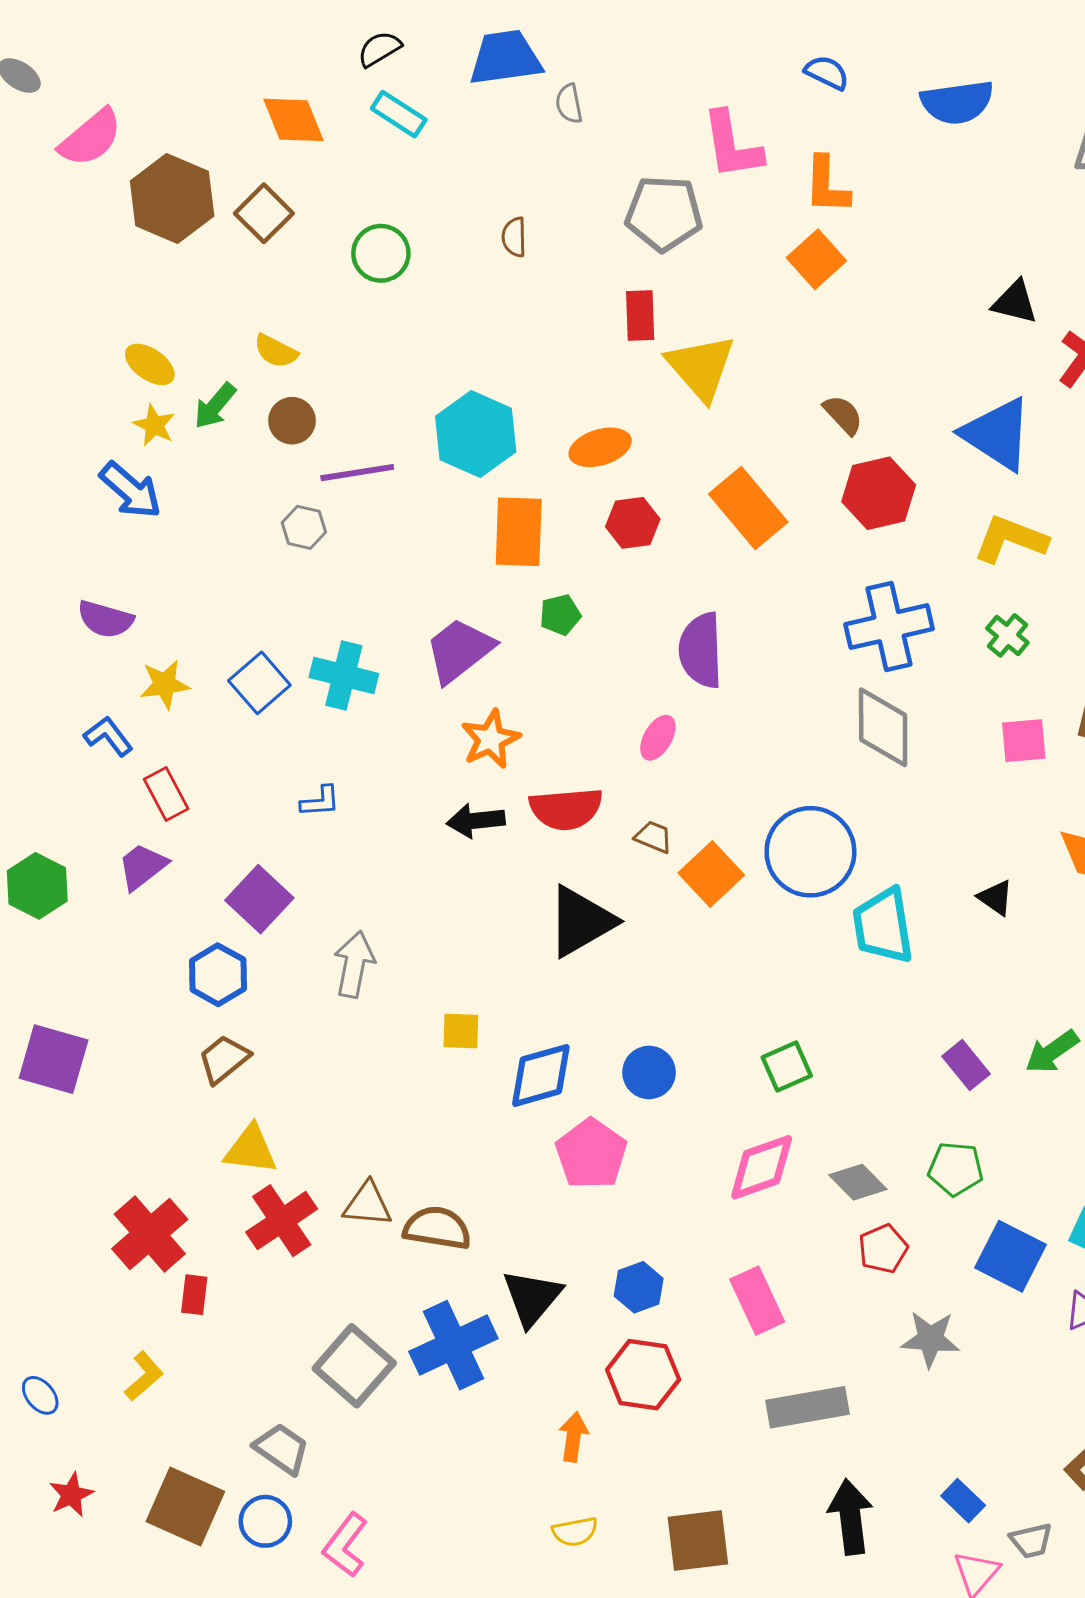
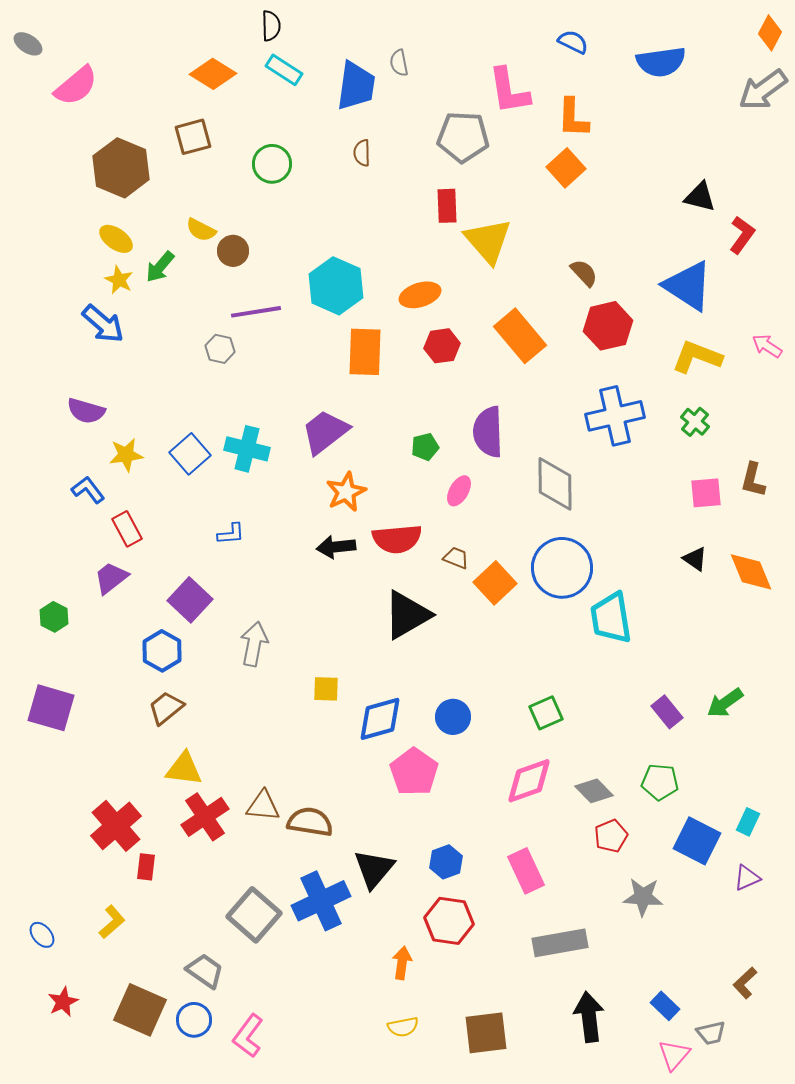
black semicircle: (379, 49) -> (271, 26), turned 120
blue trapezoid: (505, 58) -> (356, 86), moved, turned 106
orange diamond: (293, 120) -> (213, 74), turned -36
brown hexagon: (172, 198) -> (121, 168), moved
brown square: (264, 213) -> (193, 137), turned 30
brown circle: (292, 421) -> (233, 251), moved
green pentagon: (560, 615) -> (425, 447), moved
gray diamond: (883, 727) -> (555, 484), moved
green hexagon: (37, 886) -> (54, 617), moved, size x0.7
black triangle: (996, 898) -> (695, 559), moved

